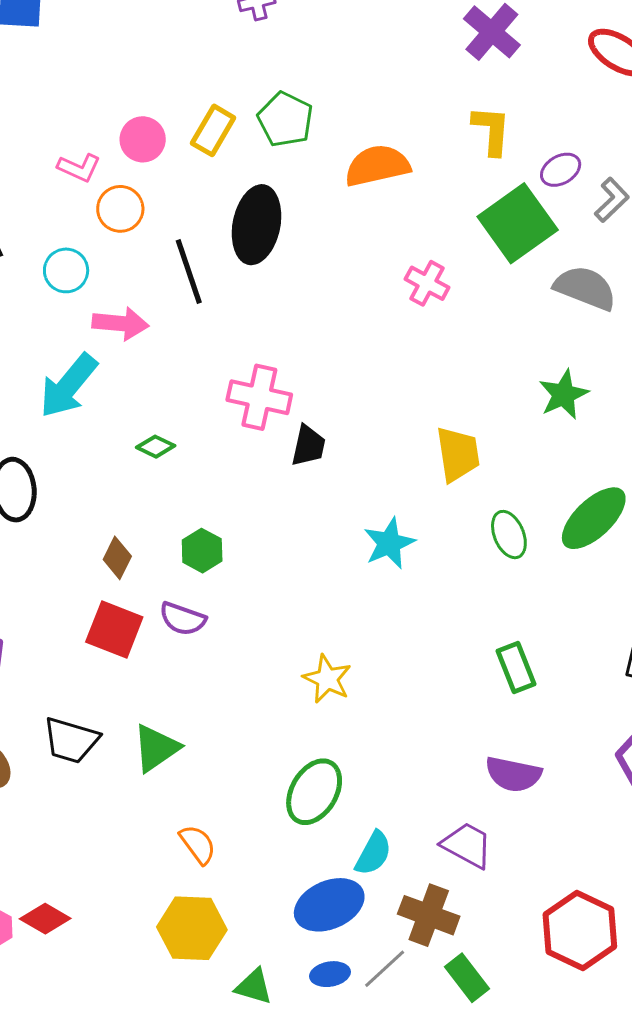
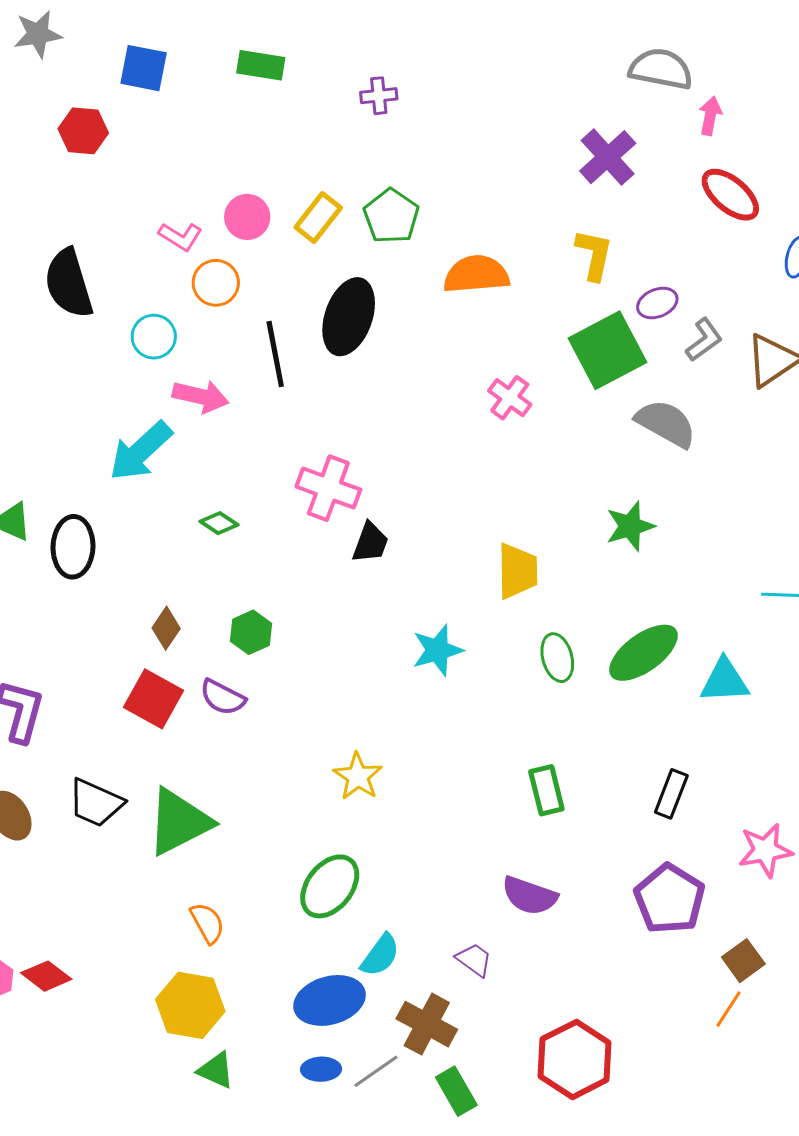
green triangle: (156, 748) -> (179, 822), size x1.4
purple trapezoid: (467, 845) -> (474, 960), size x0.7
green triangle: (254, 987) -> (216, 1070), moved

